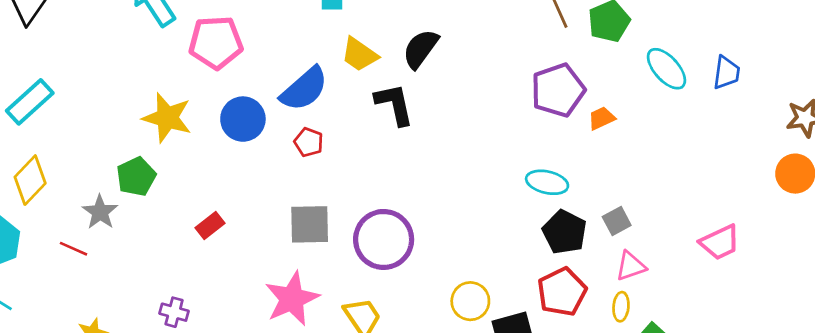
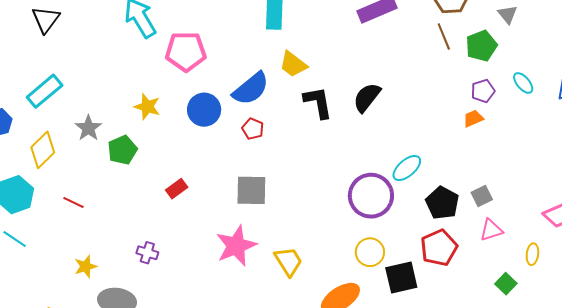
black semicircle: (420, 49) -> (367, 97), moved
cyan ellipse: (666, 69) -> (523, 83), size x0.7
purple pentagon: (558, 90) -> (483, 91), moved, size x0.6
yellow star: (167, 118) -> (147, 107), size x0.7
cyan ellipse: (547, 182) -> (407, 168), moved, turned -56
gray star: (100, 212) -> (88, 128), moved
purple circle: (384, 239) -> (371, 196), moved
yellow ellipse: (621, 307) -> (532, 254), moved

